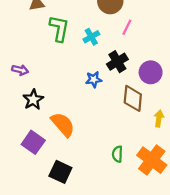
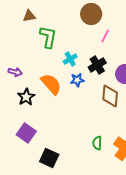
cyan cross: (91, 37) -> (70, 59), moved
orange semicircle: (63, 124) -> (51, 84), moved

